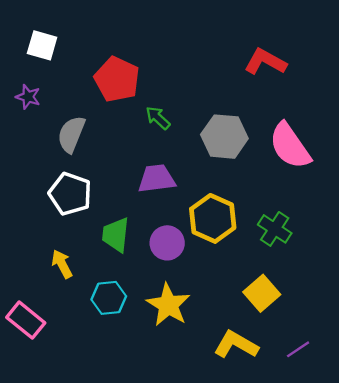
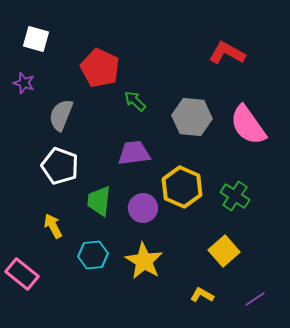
yellow L-shape: (236, 345) -> (202, 295), size x0.6

